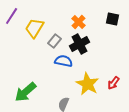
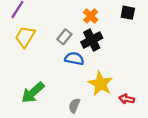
yellow trapezoid: (35, 28) -> (25, 37), moved
red arrow: (114, 83) -> (127, 99), moved, turned 64

